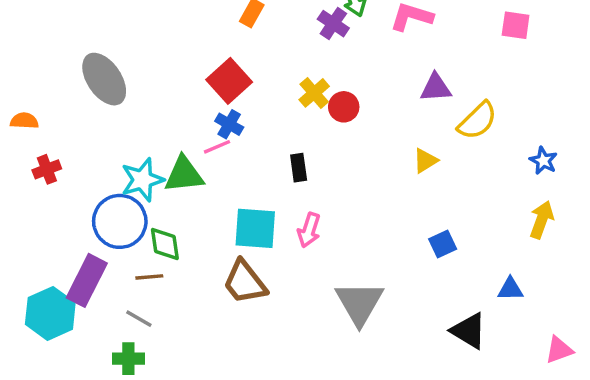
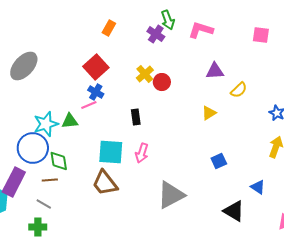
gray ellipse: (104, 79) -> (24, 66), turned 76
yellow semicircle: (477, 121) -> (239, 90), size x0.7
green triangle: (184, 175) -> (70, 121), size x0.7
blue triangle: (510, 289) -> (258, 187), turned 35
gray triangle: (359, 303) -> (171, 195), turned 32

